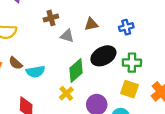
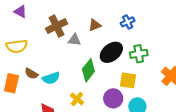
brown cross: (51, 18) -> (57, 26), size x1.5
yellow square: (130, 89) -> (128, 80), moved
yellow cross: (66, 93) -> (77, 99), moved

